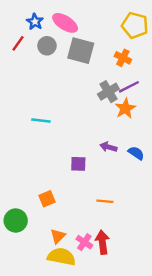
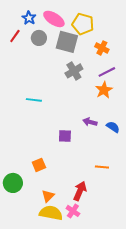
yellow pentagon: (135, 25) -> (83, 24), moved
gray cross: (108, 92) -> (74, 71), moved
orange line: (105, 201) -> (102, 167), moved
pink cross: (84, 242) -> (73, 211), moved
red arrow: (102, 242) -> (80, 191), moved, turned 30

